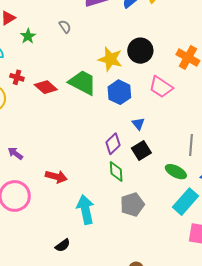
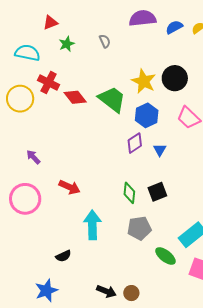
red cross: (17, 77) -> (49, 82), size x1.5
purple diamond: (113, 144) -> (135, 143), moved
black square: (141, 151) -> (157, 192), moved
green ellipse: (176, 172) -> (165, 256), moved

